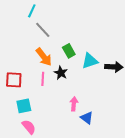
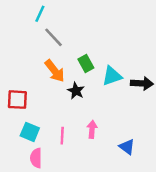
pink line: (43, 79) -> (62, 136), moved
cyan square: (24, 106) -> (30, 132), turned 35
blue triangle: (87, 118) -> (127, 147), moved
pink semicircle: (29, 127) -> (36, 158), turned -140

